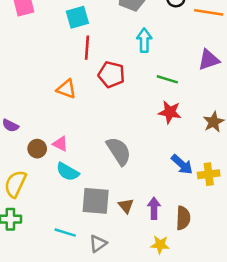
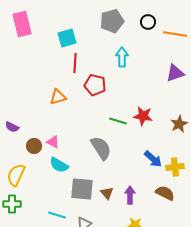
green line: (167, 79) -> (118, 121), moved
orange triangle: (66, 89) -> (58, 97), turned -36
brown semicircle: (183, 218) -> (165, 193), moved, turned -66

